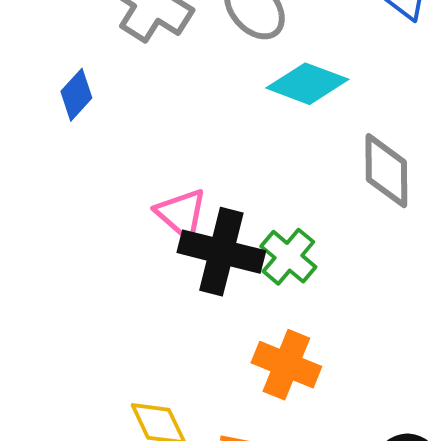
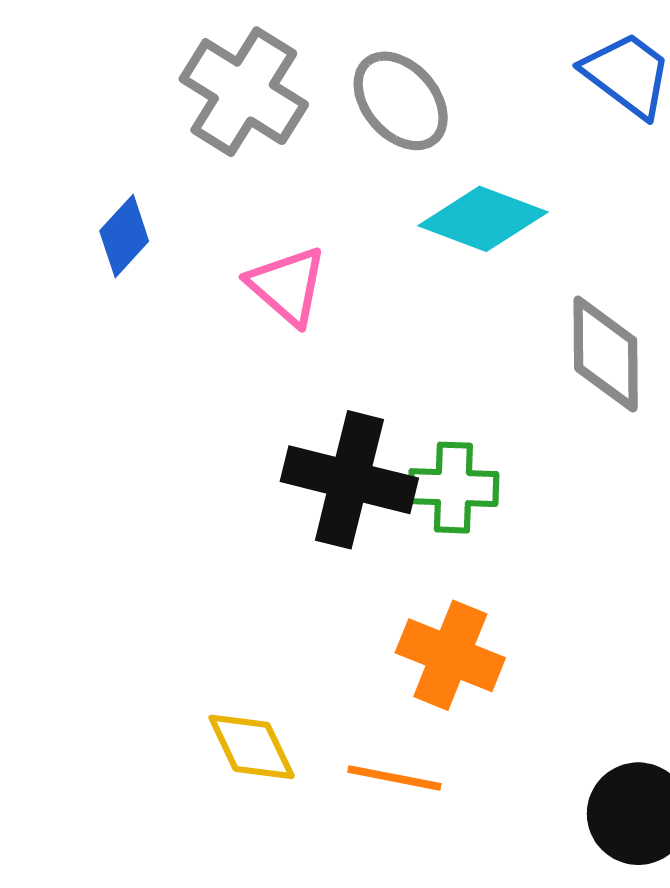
pink triangle: (181, 214) -> (287, 286), moved
green cross: (288, 257) -> (453, 488), turned -38

